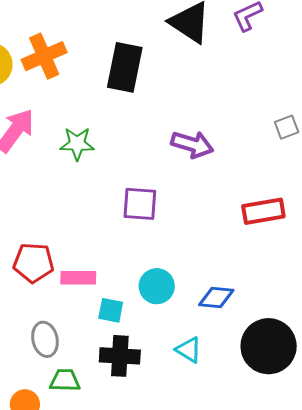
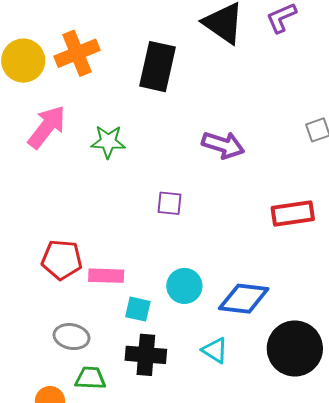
purple square: (140, 204) -> (170, 203), size x0.7
blue diamond: (216, 297) -> (244, 299), size x1.4
gray ellipse: (45, 339) -> (72, 337), turned -68

